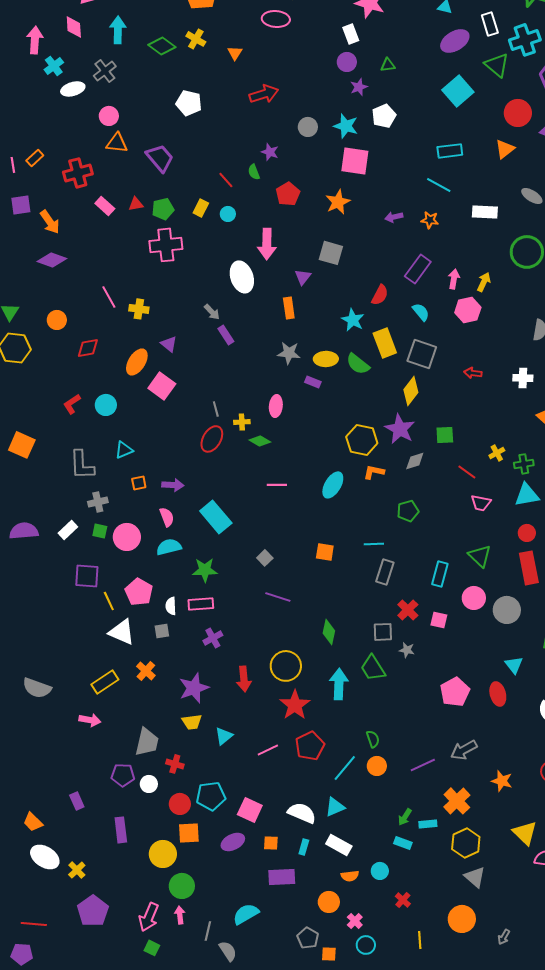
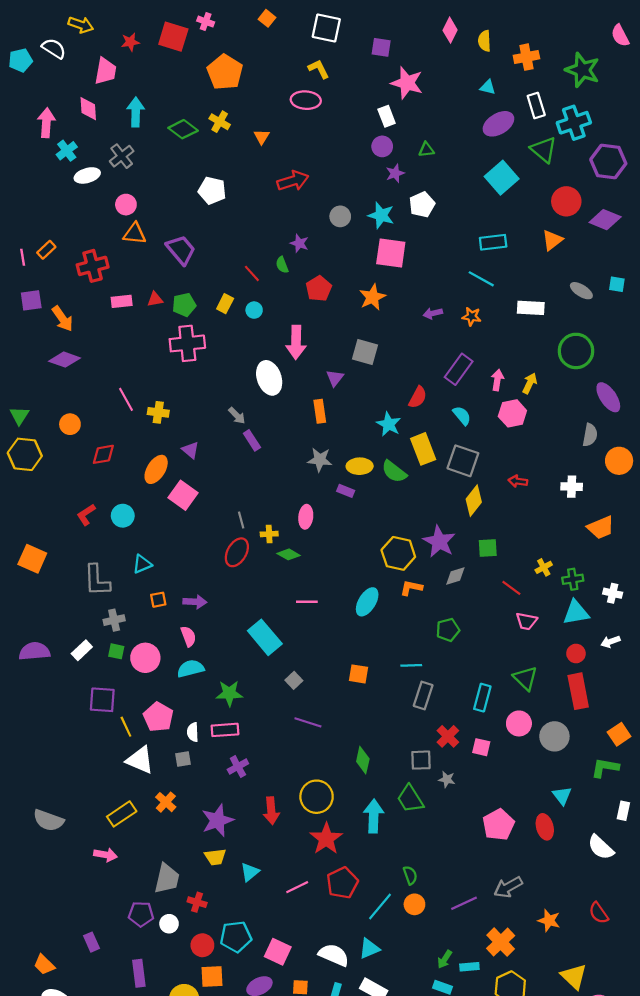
pink rectangle: (105, 206) -> (122, 301), turned -48
yellow diamond: (411, 391) -> (474, 501), moved
cyan rectangle: (216, 517) -> (265, 637), moved

